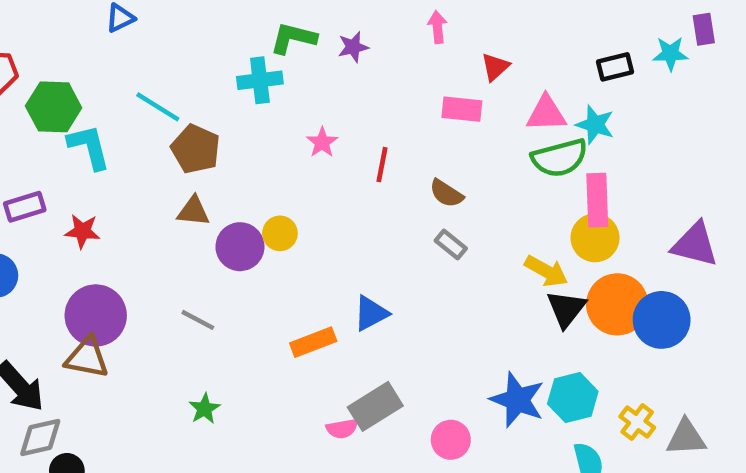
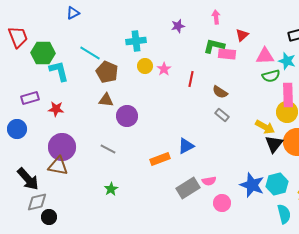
green L-shape: (293, 38) -> (214, 46), moved
green semicircle: (560, 158) -> (271, 76), size x0.7
yellow circle: (280, 233) -> (145, 66), moved
pink semicircle: (342, 429) -> (209, 181), moved

